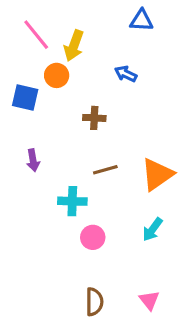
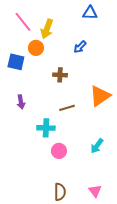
blue arrow: (126, 74) -> (80, 47), turned -72
orange triangle: (157, 174) -> (100, 96), moved

